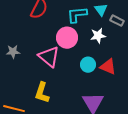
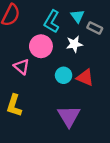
cyan L-shape: (77, 15) -> (52, 22), turned -55
pink triangle: (49, 57) -> (22, 67), size x0.7

